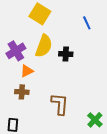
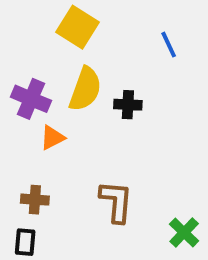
purple cross: (16, 51) -> (31, 99), turned -36
brown cross: (22, 92) -> (35, 200), moved

